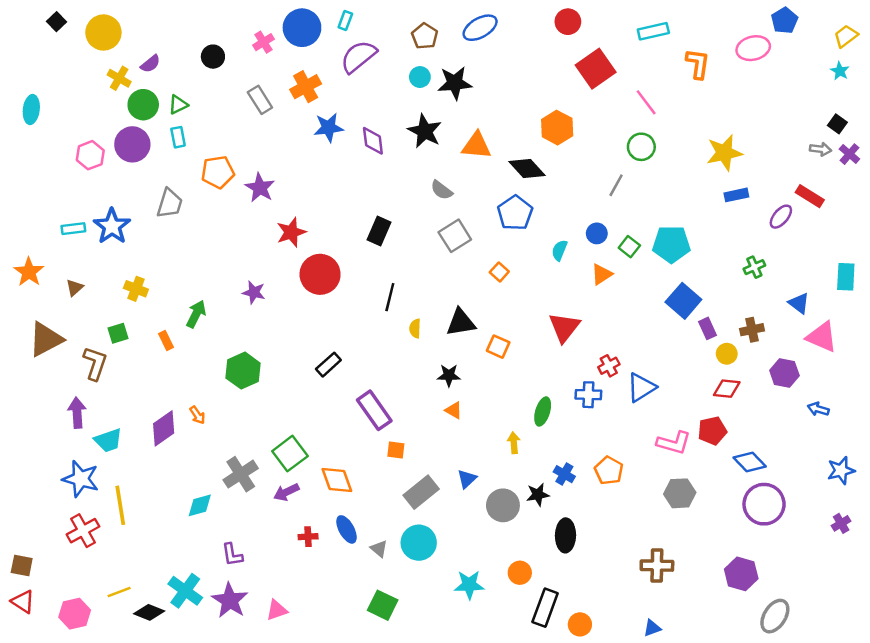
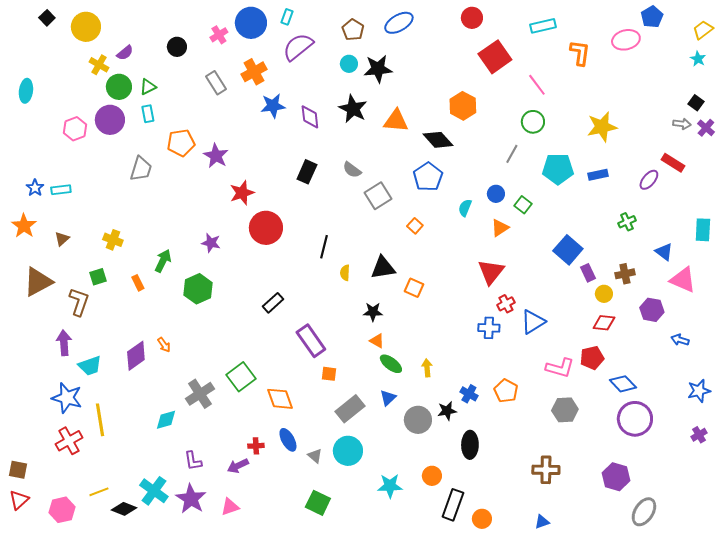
gray semicircle: (442, 190) -> (352, 170), moved
blue rectangle: (736, 195) -> (598, 175), moved
blue star: (112, 226) -> (35, 188), moved, size x0.6
black rectangle: (379, 231) -> (307, 172), moved
cyan pentagon: (671, 244) -> (558, 169), moved
red triangle: (564, 327) -> (491, 272), moved
green hexagon: (243, 371) -> (198, 289), moved
green ellipse: (543, 411) -> (391, 364), moved, turned -70
purple arrow: (286, 492) -> (238, 466), moved
red triangle: (23, 602) -> (19, 500), turned 45

